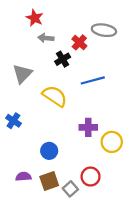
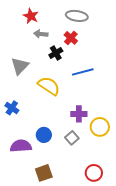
gray ellipse: (104, 30) -> (77, 16), moved
purple semicircle: (23, 177) -> (21, 146), moved, size x1.5
red circle: (91, 177) -> (94, 173), moved
brown square: (49, 181) -> (44, 173), moved
gray square: (70, 189) -> (72, 138), moved

